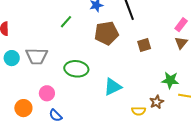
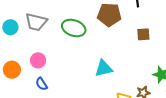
cyan circle: (12, 58) -> (10, 27), moved
green ellipse: (76, 69) -> (74, 28), moved

